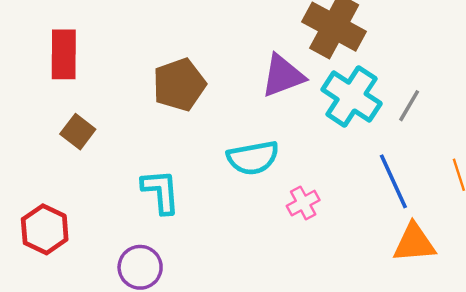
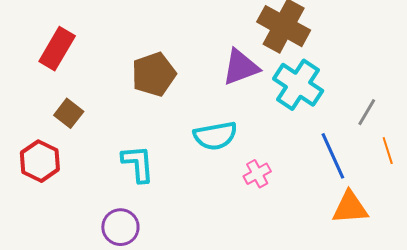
red rectangle: (64, 54) -> (57, 49), turned 30
gray line: (409, 106) -> (367, 112), moved
red hexagon: (45, 229) -> (40, 161), moved

